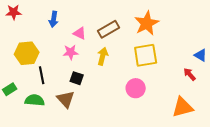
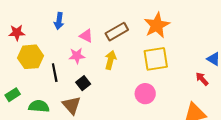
red star: (14, 12) -> (17, 33), moved
black line: (42, 75) -> (55, 73), moved
black square: (77, 78) -> (83, 83), turned 32

